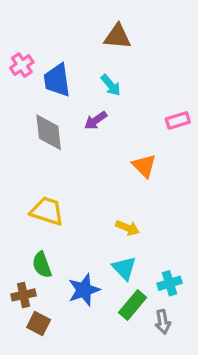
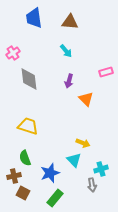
pink cross: (22, 65) -> (13, 53), moved
blue trapezoid: (57, 80) -> (34, 18), moved
purple arrow: (96, 120) -> (69, 81), moved, turned -40
yellow arrow: (128, 228) -> (83, 143), moved
green rectangle: (133, 305) -> (55, 198), moved
gray arrow: (163, 322) -> (92, 185), moved

